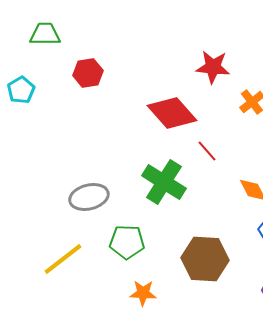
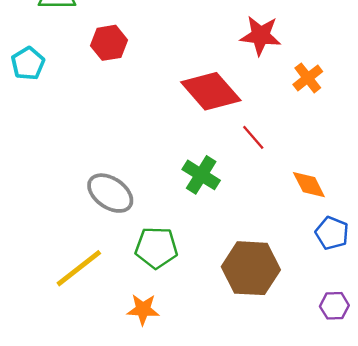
green cross: (164, 182) -> (201, 175), size x0.7
gray ellipse: (89, 197) -> (110, 193), turned 48
orange star: (143, 293) -> (143, 309), moved

